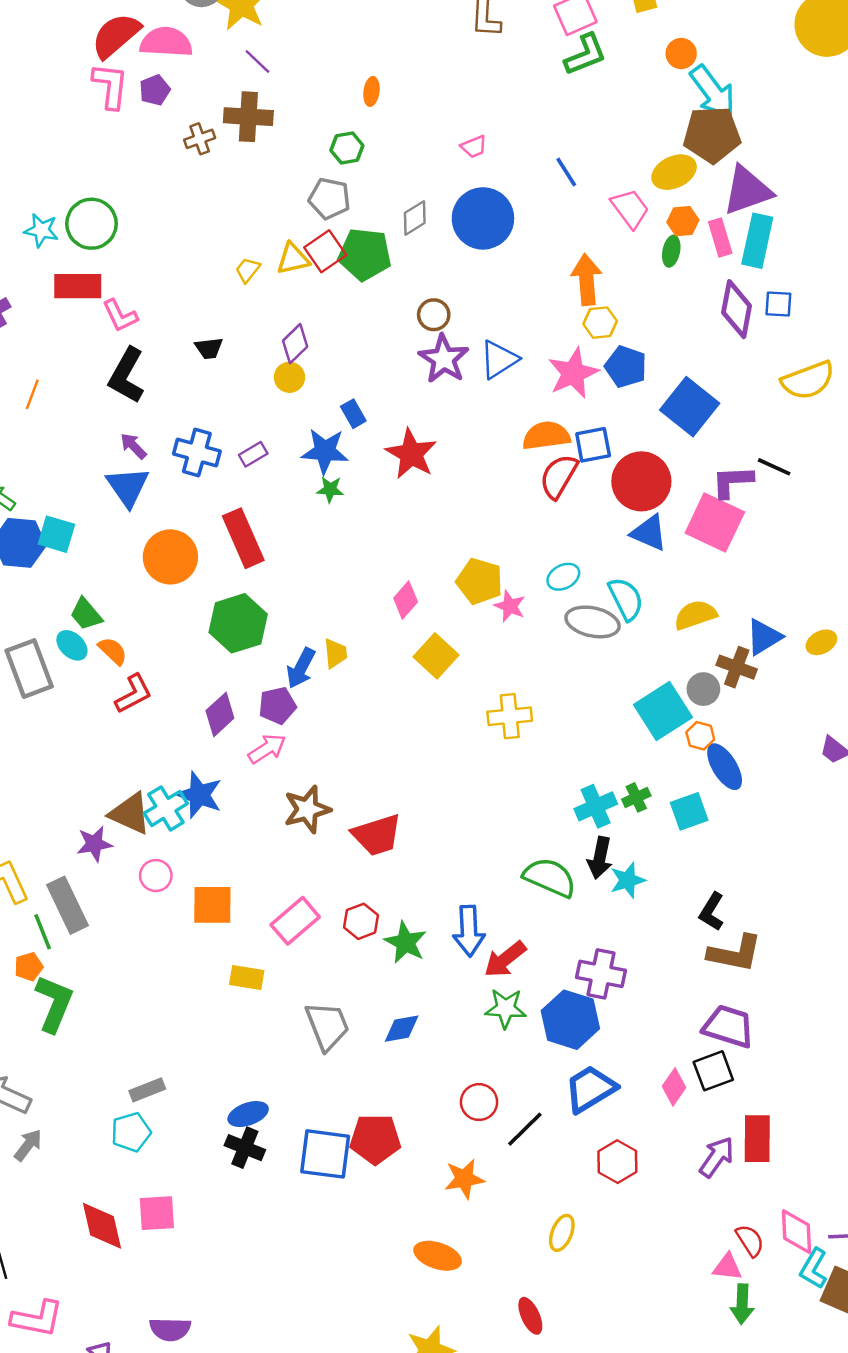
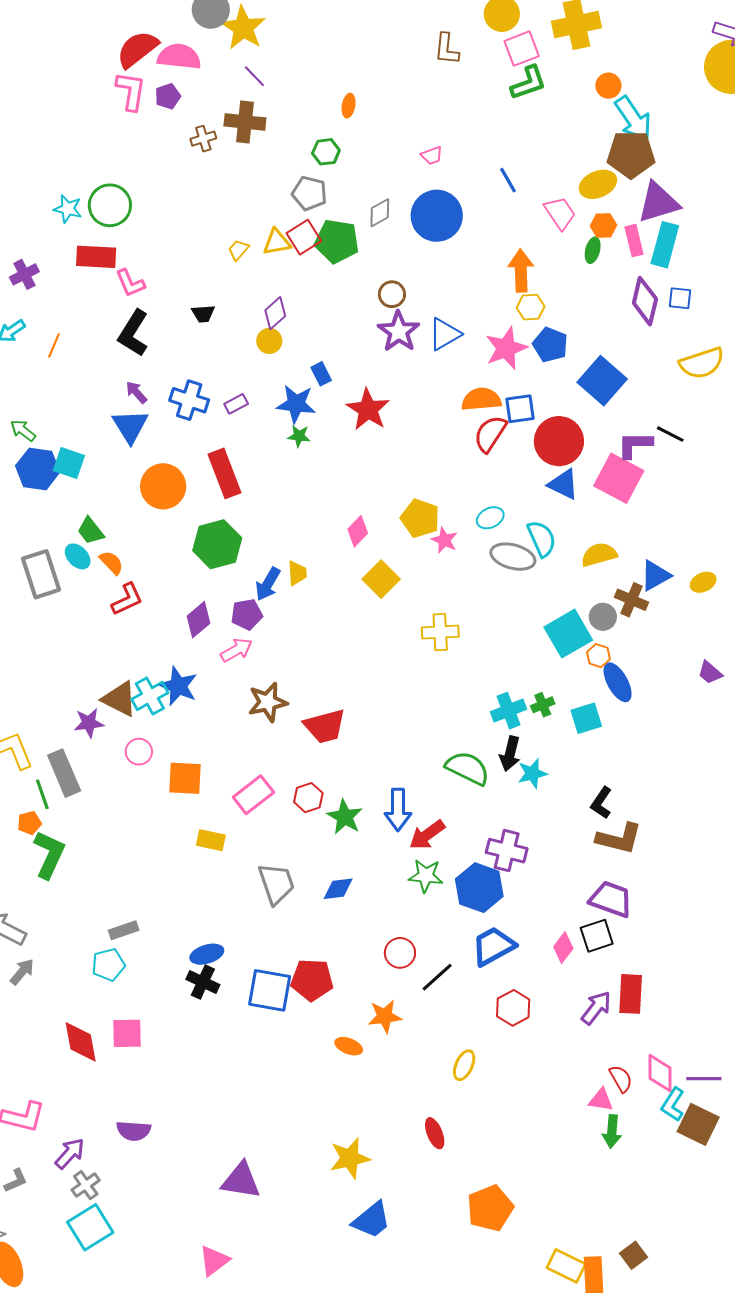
orange ellipse: (438, 1256) -> (349, 1046), moved, size x0.7

